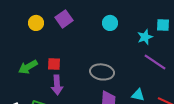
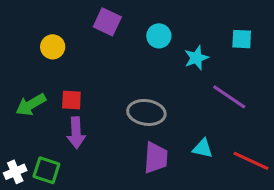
purple square: (64, 19) -> (107, 22), moved, turned -30
yellow circle: (36, 23) -> (53, 47), moved
cyan star: (145, 37) -> (196, 58), moved

